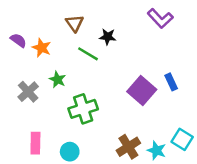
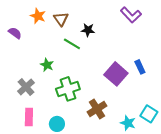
orange star: (42, 48) -> (38, 16), moved
gray cross: (28, 92) -> (26, 87), moved
brown cross: (128, 147) -> (97, 109), moved

